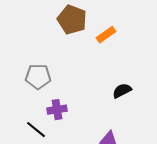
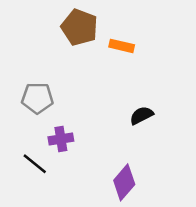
orange rectangle: (106, 35) -> (122, 46), turned 48

